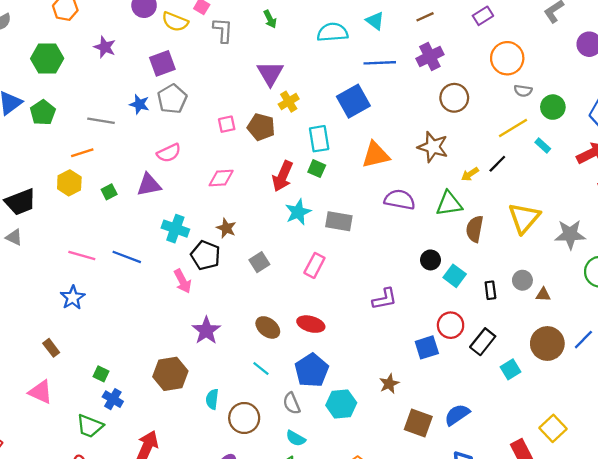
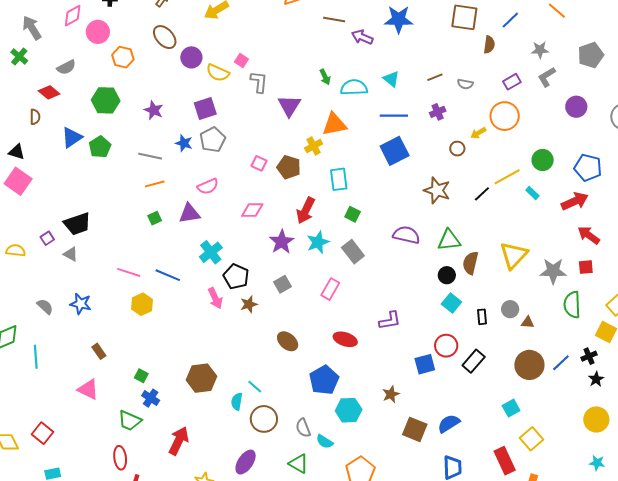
purple rectangle: (483, 16) -> (512, 82), moved
green arrow: (270, 19) -> (325, 77), moved
purple star: (105, 47) -> (154, 110), moved
purple cross: (430, 56) -> (438, 112), size x0.7
purple triangle: (270, 73) -> (289, 106), moved
gray semicircle: (523, 91) -> (465, 84), moved
brown circle: (454, 98) -> (457, 149), size x0.6
blue square: (353, 101) -> (395, 151), moved
pink square: (227, 124) -> (259, 163), turned 35
orange line: (82, 153) -> (155, 184), moved
orange triangle: (376, 155) -> (334, 124), moved
black line: (497, 164) -> (482, 194), moved
green square: (317, 169) -> (353, 214), moved
yellow arrow: (470, 174) -> (478, 133), moved
yellow hexagon: (69, 183) -> (142, 304), moved
gray rectangle: (339, 221) -> (353, 252), turned 40
brown star: (226, 228) -> (249, 304), moved, turned 30
cyan cross: (175, 229) -> (211, 252), turned 30
black circle: (431, 260) -> (447, 275), moved
blue star: (73, 298) -> (81, 304), moved, turned -30
red ellipse: (311, 324) -> (345, 339), moved
purple star: (206, 331) -> (282, 242), moved
cyan line: (261, 369) -> (255, 387), moved
cyan square: (511, 369) -> (511, 408), moved
gray semicircle: (292, 403) -> (303, 428), moved
cyan semicircle: (296, 438) -> (325, 442), moved

